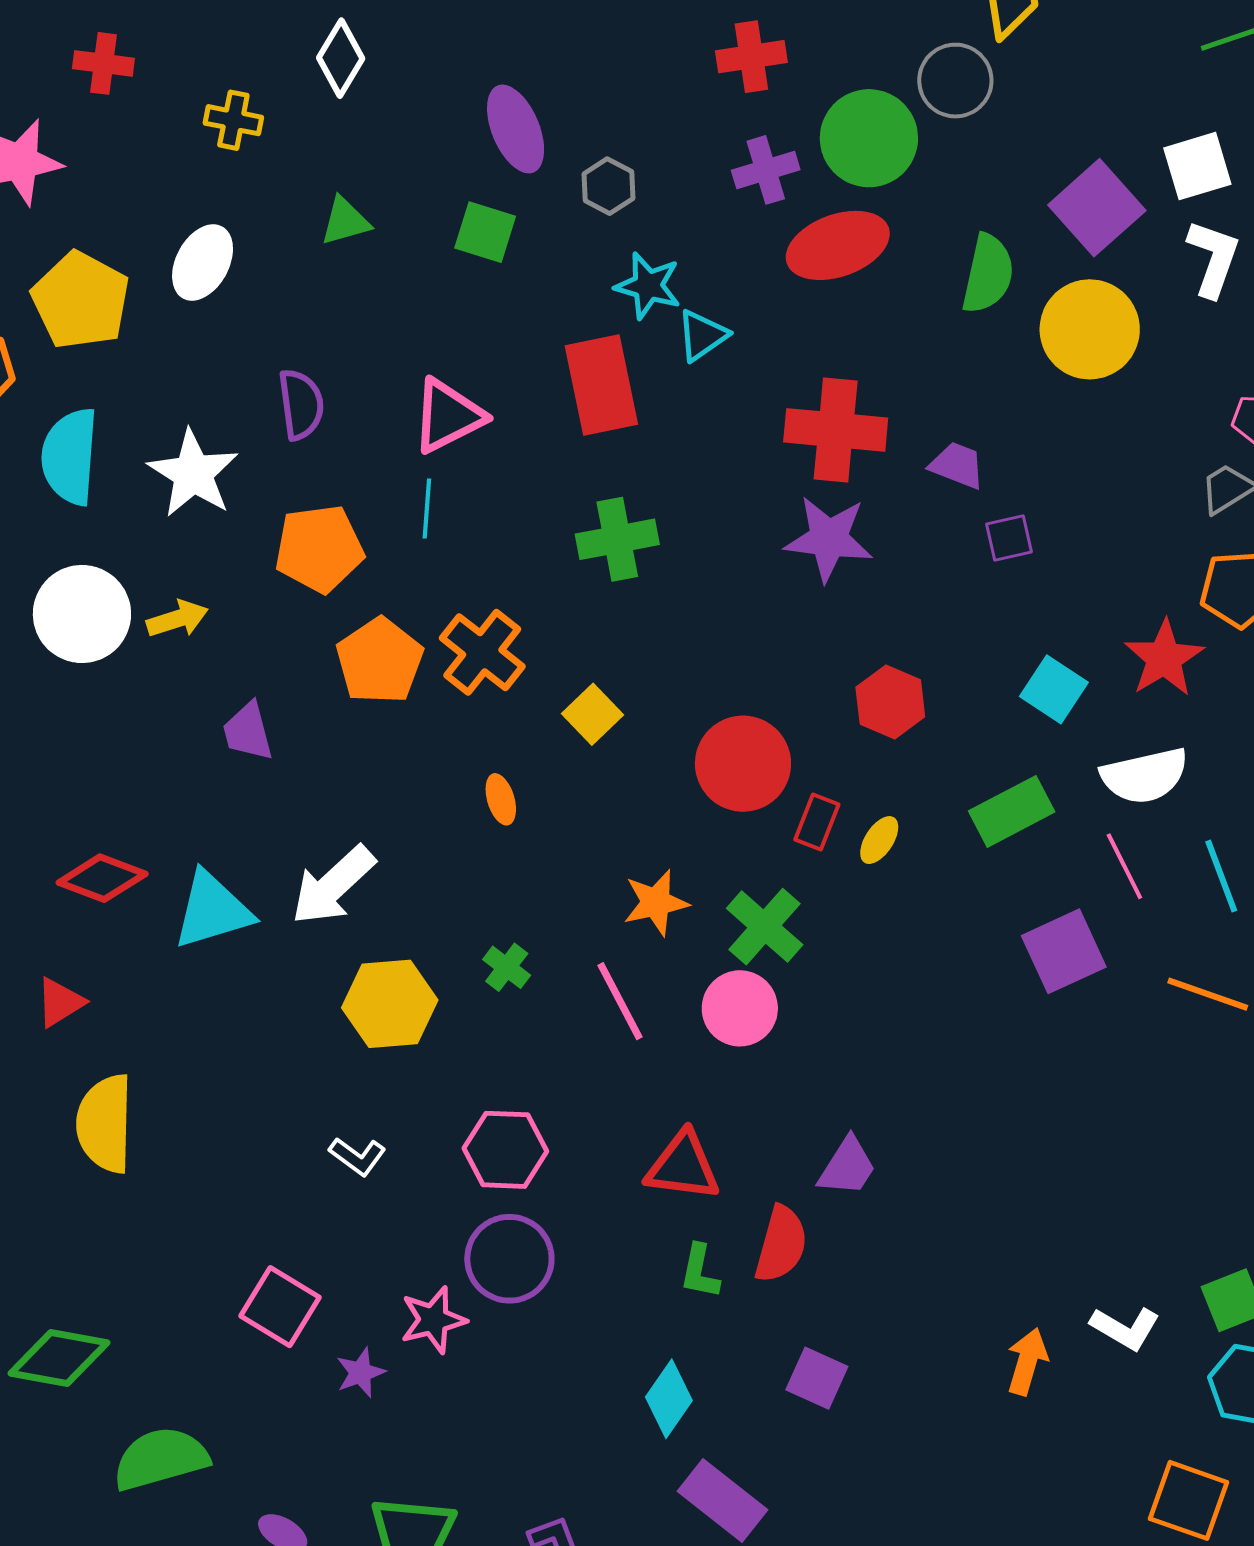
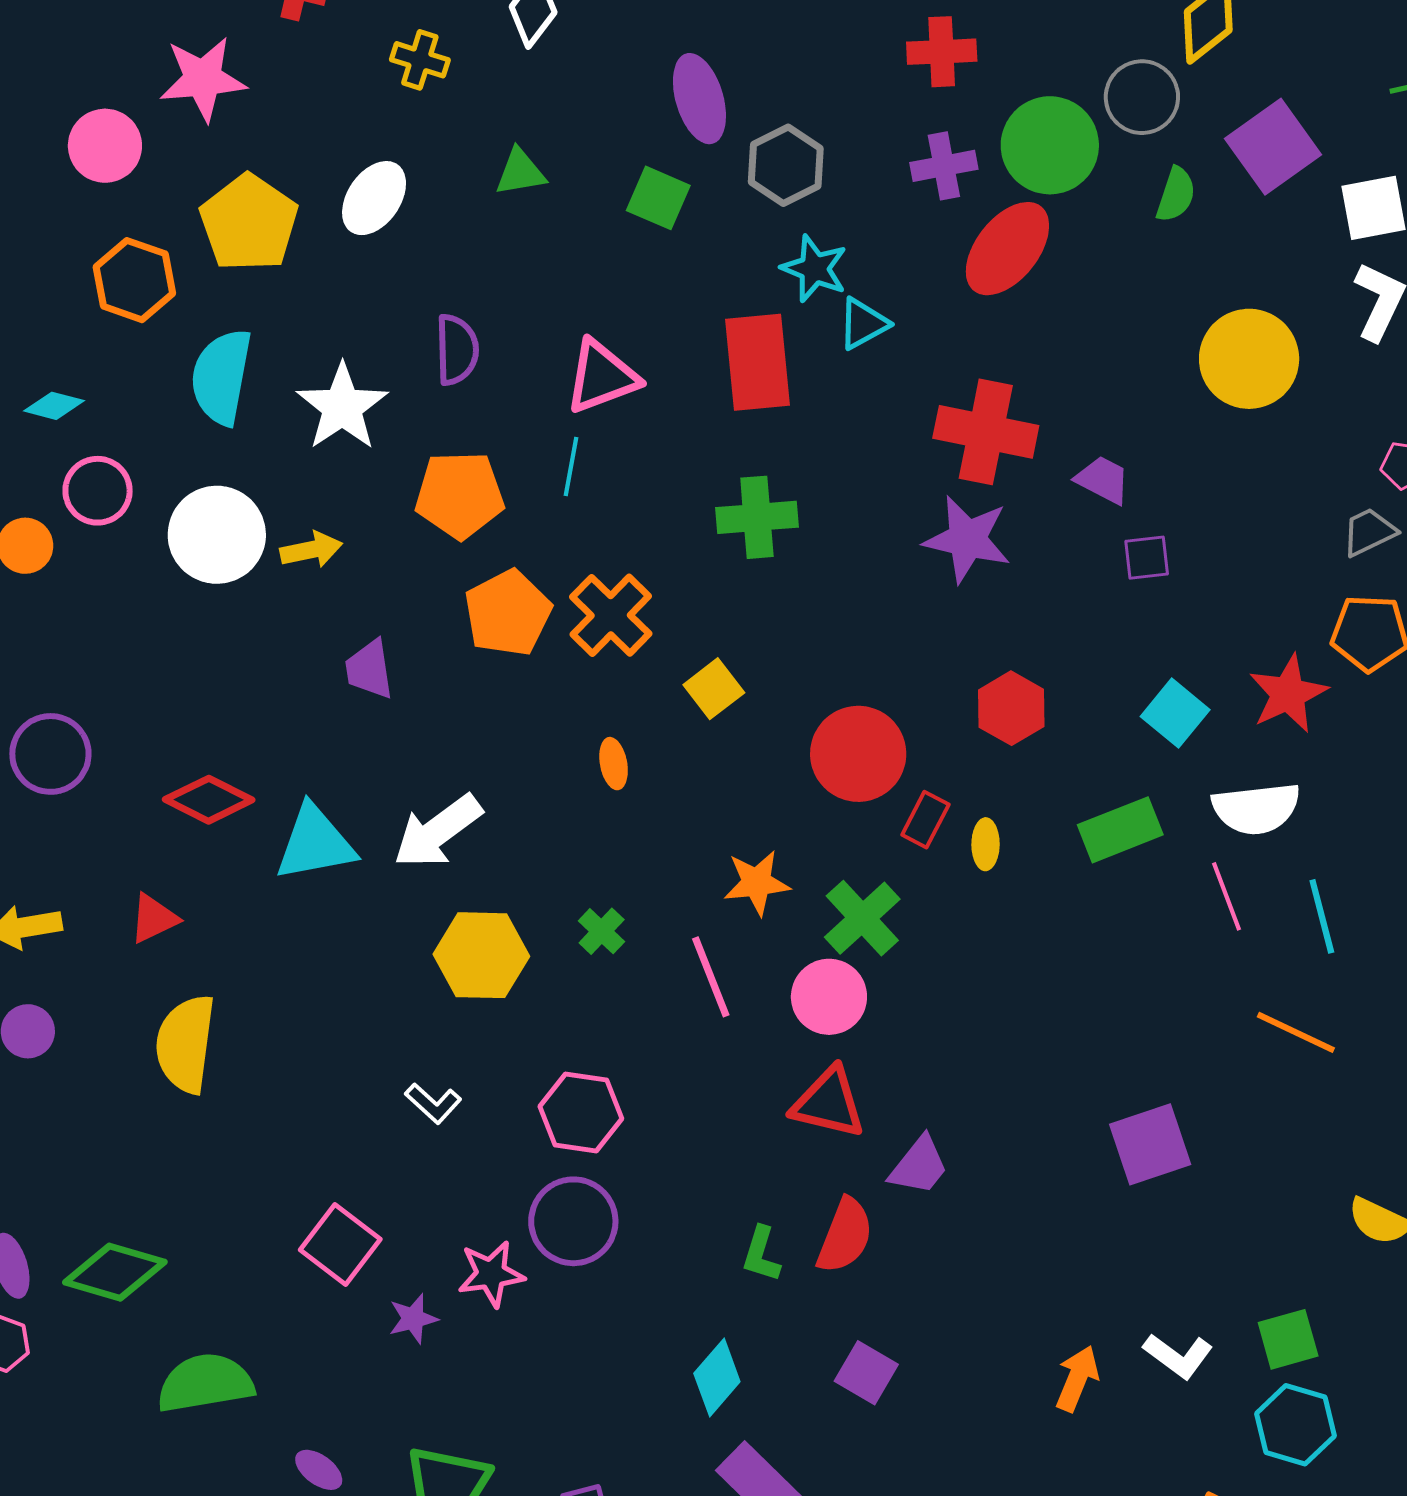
gray hexagon: (608, 186) -> (786, 165), size x1.4
purple square: (1097, 208) -> (1273, 147), moved
red ellipse: (838, 245) -> (1007, 249), turned -38
green semicircle: (988, 274) -> (1176, 195), moved, size x0.7
yellow ellipse: (879, 840) -> (986, 844), turned -39
purple square: (1064, 951) -> (1150, 1144), moved
red triangle: (683, 1166) -> (829, 1103), moved

